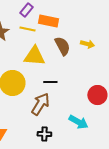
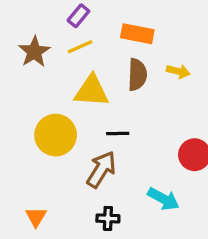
orange rectangle: (48, 21) -> (137, 34), moved
yellow line: (27, 29) -> (80, 47), turned -35
brown semicircle: (62, 46) -> (137, 75), turned 30

